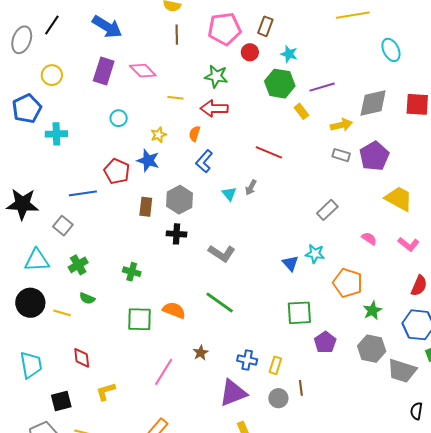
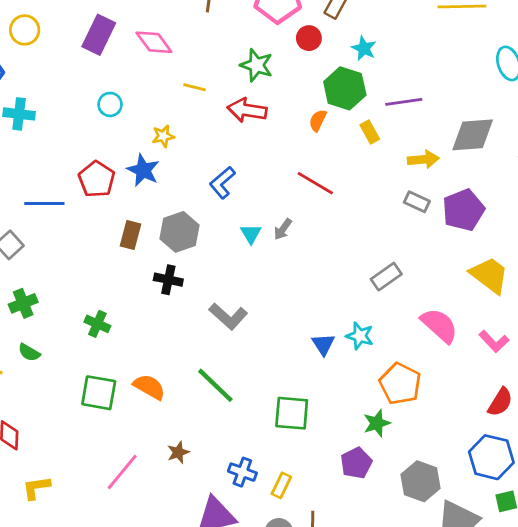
orange semicircle: (195, 134) -> (318, 120), moved
pink semicircle: (369, 239) -> (439, 325), size x1.8
green star: (372, 310) -> (377, 423), moved
green square: (299, 313) -> (292, 413), moved

